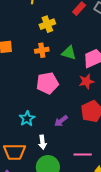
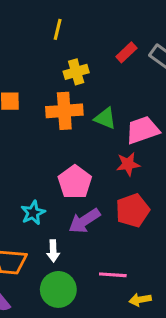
orange cross: (42, 50) -> (64, 111), size x1.6
pink pentagon: (47, 83) -> (75, 182), moved, turned -30
purple arrow: (61, 121) -> (84, 221), size x1.5

